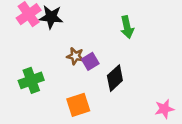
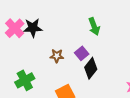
purple square: (90, 61) -> (82, 53), moved

